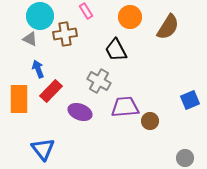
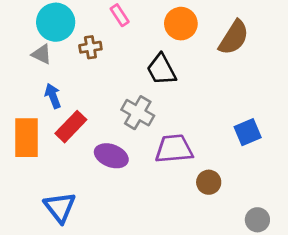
brown cross: (65, 34) -> (90, 47), size x0.7
blue square: (190, 100) -> (248, 132), moved
brown circle: (150, 121) -> (209, 182), moved

